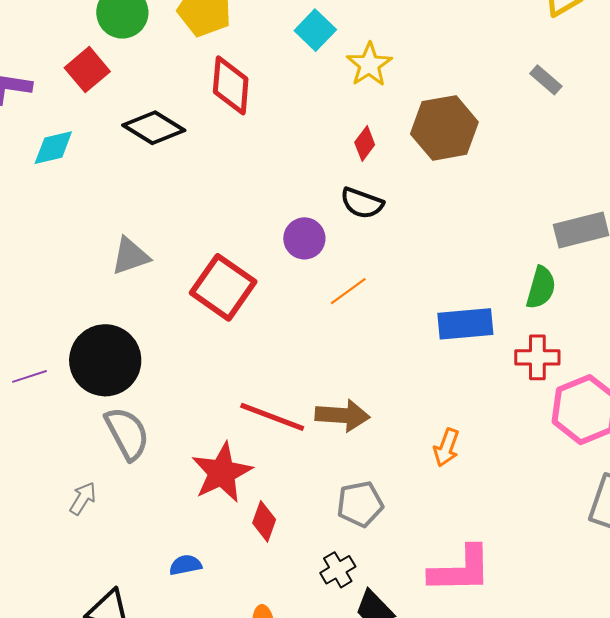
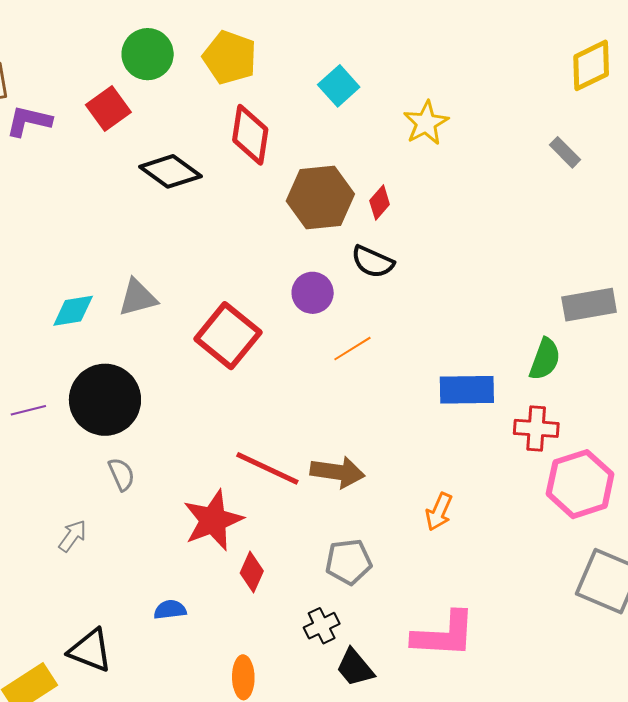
yellow star: (369, 65) -> (426, 123), moved
brown hexagon: (444, 128) -> (320, 197), moved
cyan diamond: (53, 148) -> (73, 311), moved
gray semicircle: (127, 433) -> (121, 474), size x0.6

